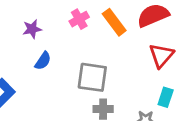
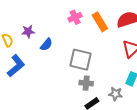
purple star: (32, 29) -> (28, 31), moved

